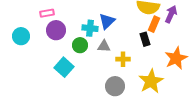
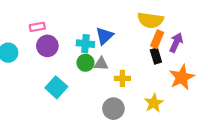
purple arrow: (171, 14) -> (176, 43), moved
black rectangle: (145, 39) -> (156, 56), moved
green circle: (80, 45) -> (85, 63), moved
yellow star: (151, 81) -> (154, 103), size x0.7

